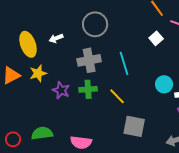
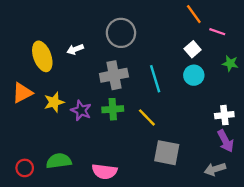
yellow star: (38, 73) -> (54, 102), moved
cyan circle: (164, 84) -> (194, 75), moved

